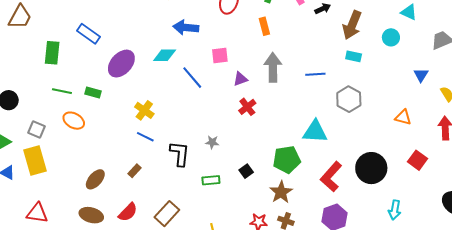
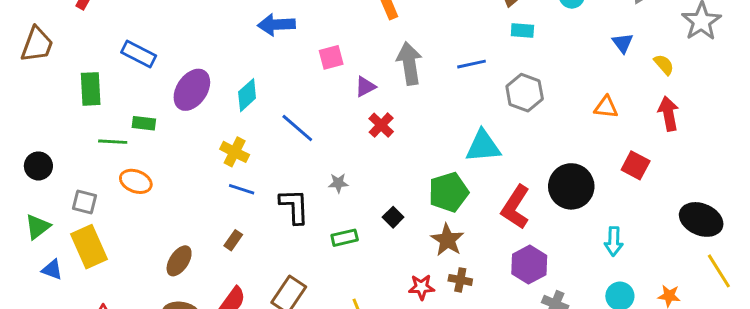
cyan diamond: (165, 55) -> (247, 95), moved, turned -35
blue line: (192, 78) -> (297, 128), moved
green rectangle: (93, 93) -> (144, 123), moved

